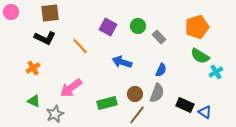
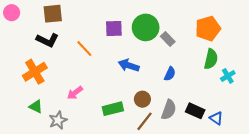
green circle: (138, 26) -> (146, 27), size x1.6
purple square: (108, 27) -> (114, 28), turned -30
green semicircle: (200, 56) -> (211, 59), turned -108
orange cross: (33, 68) -> (35, 72), size x1.6
pink arrow: (71, 88) -> (75, 93), size x0.7
gray semicircle: (157, 93) -> (169, 110), moved

